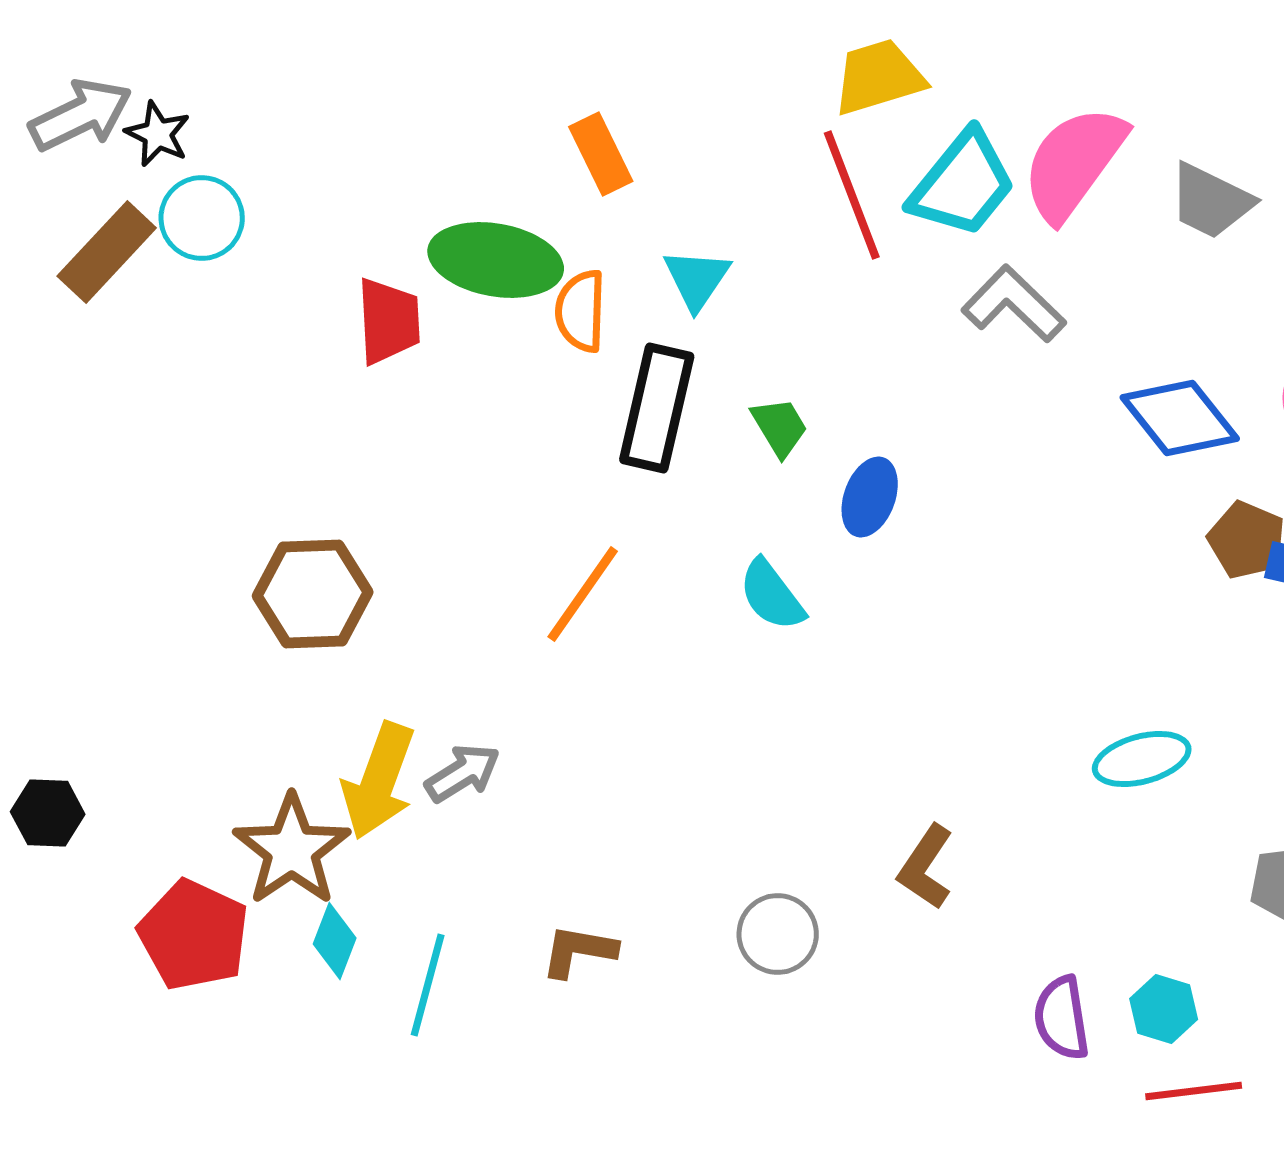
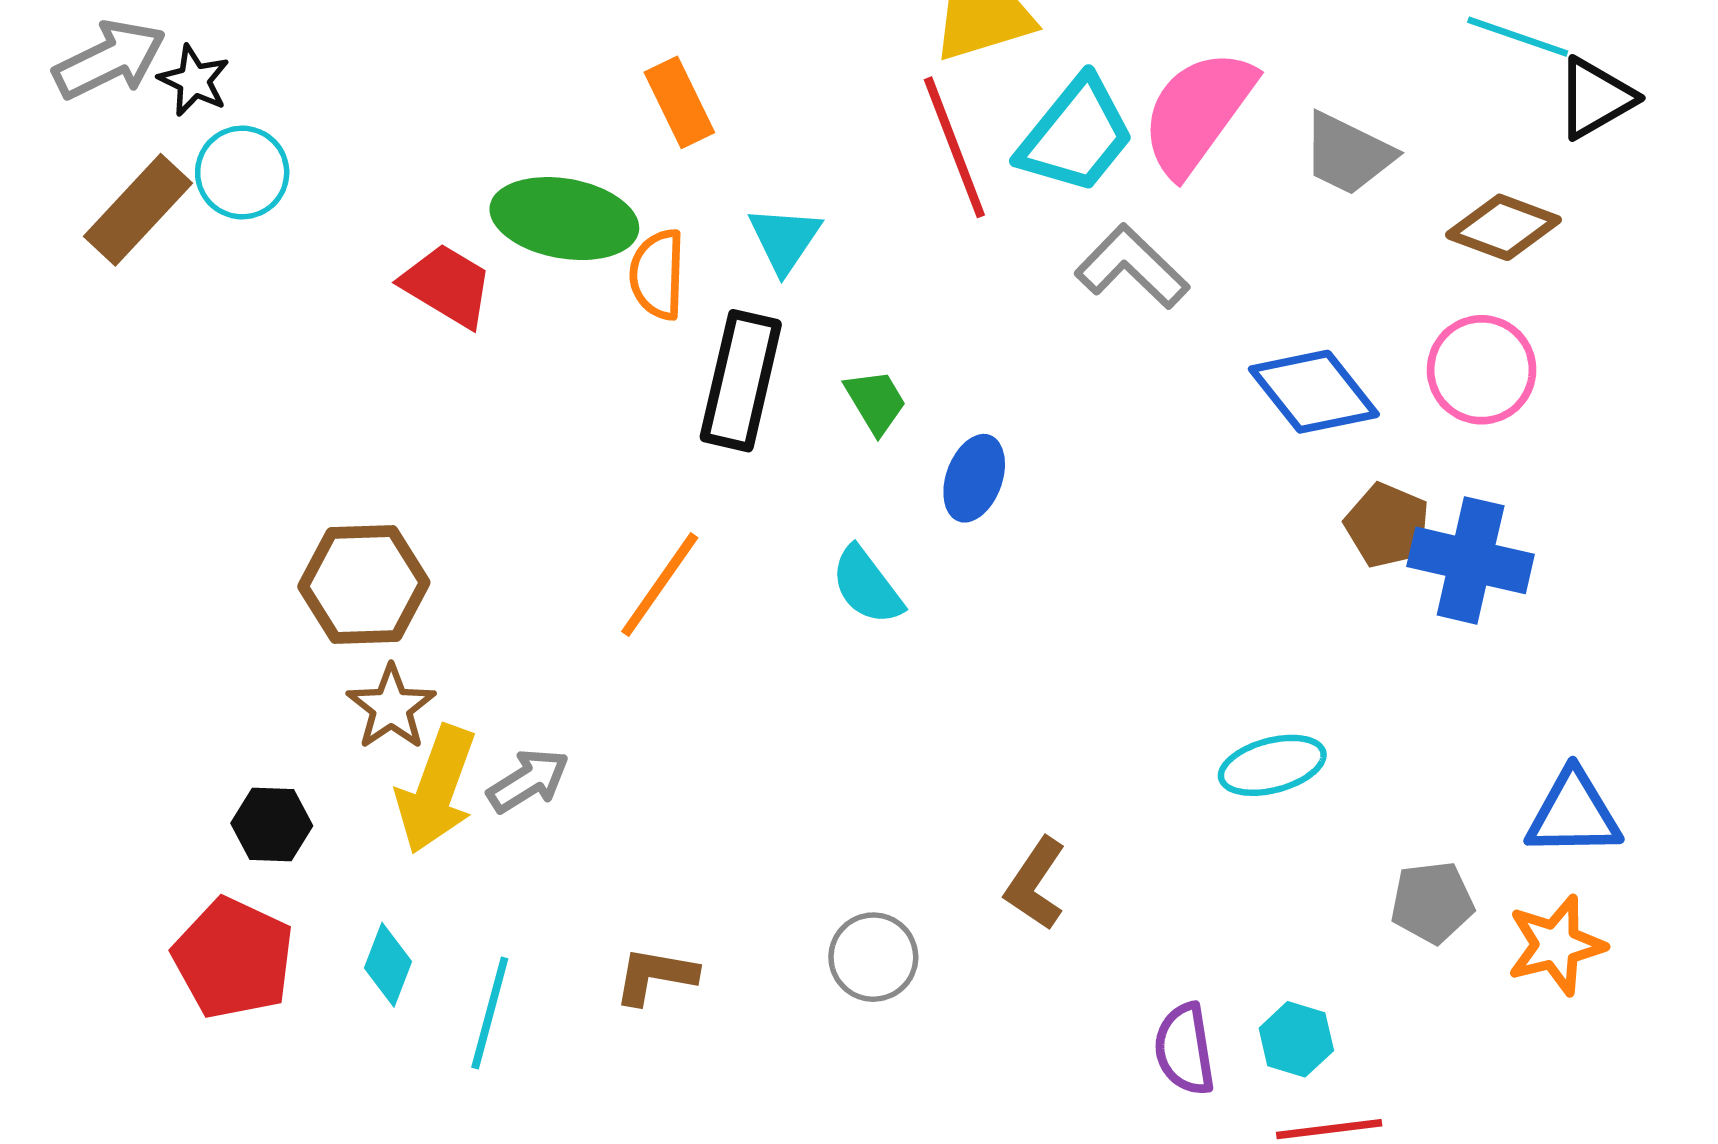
red trapezoid: (389, 321) -> (447, 285), turned -56
black hexagon: (48, 813) -> (272, 825), moved
brown star: (292, 850) -> (391, 707), moved, size x0.7

